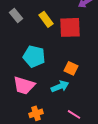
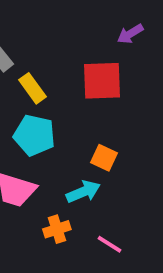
yellow rectangle: (46, 19) -> (33, 88), moved
orange cross: (36, 113) -> (57, 229), moved

